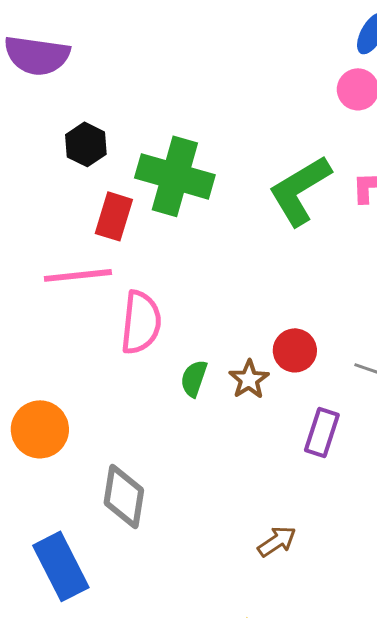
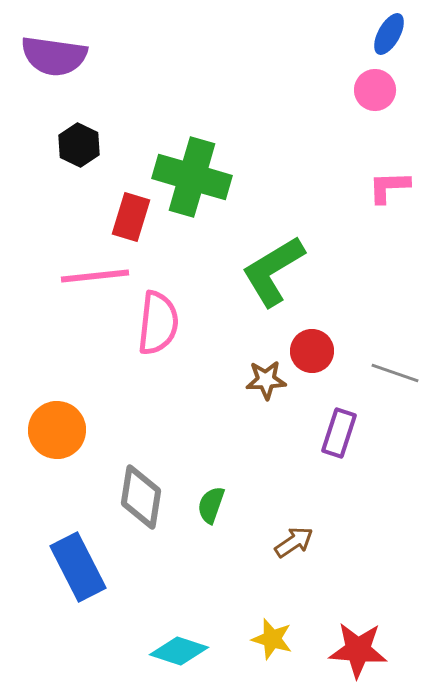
black hexagon: (86, 144) -> (79, 145), moved
green L-shape: (300, 190) -> (273, 271), moved
green semicircle: (194, 378) -> (211, 505), moved
brown star: (249, 379) -> (266, 380), turned 30

